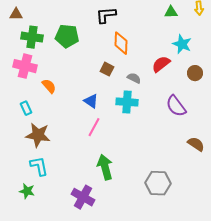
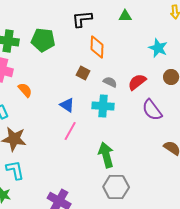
green triangle: (171, 12) -> (125, 16), moved
red semicircle: (161, 64) -> (137, 82), moved
green arrow: (105, 167) -> (106, 155), moved
gray hexagon: (158, 183) -> (116, 187), moved

